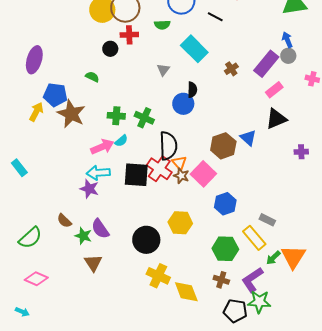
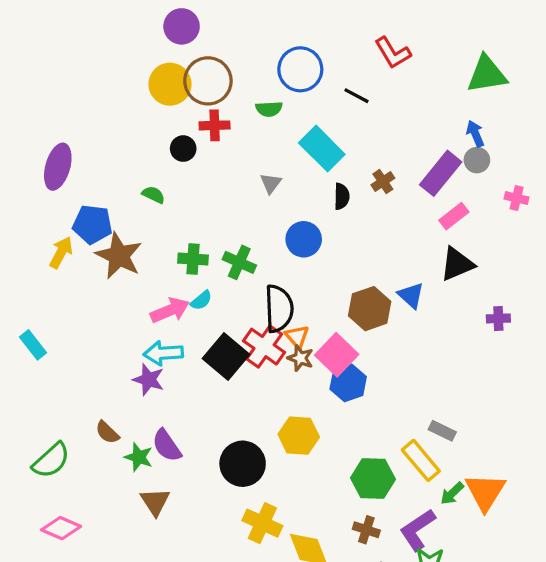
black semicircle: (192, 90) -> (342, 196), moved
black square: (136, 175) -> (226, 356), turned 36
blue hexagon: (225, 204) -> (348, 383), moved

